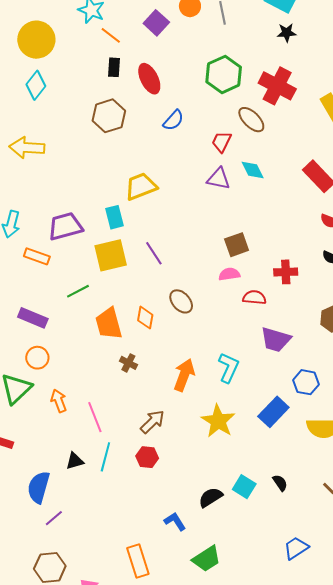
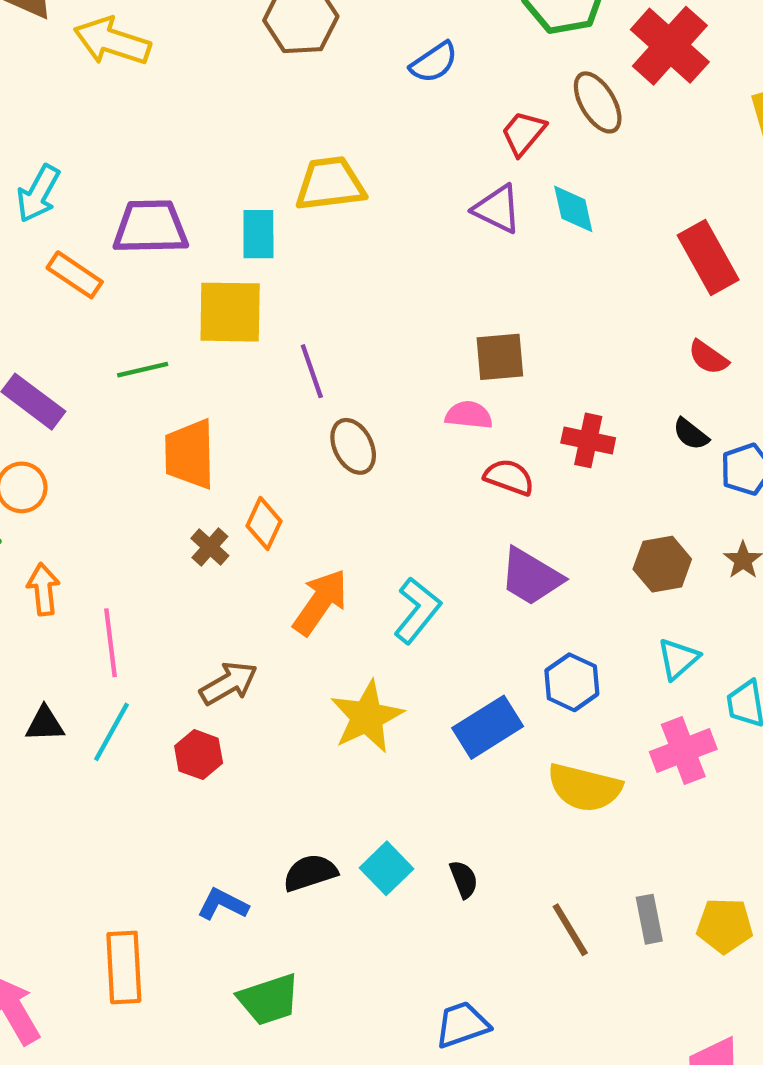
purple line: (154, 253) -> (312, 371), moved
orange diamond: (145, 318) -> (264, 523), moved
blue L-shape: (175, 521) -> (223, 904), turned -45

